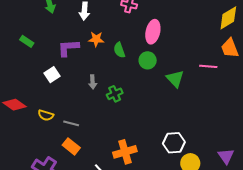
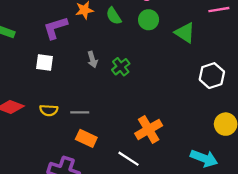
white square: (52, 75) -> (45, 63), turned -35
white hexagon: (174, 143) -> (212, 76), moved

